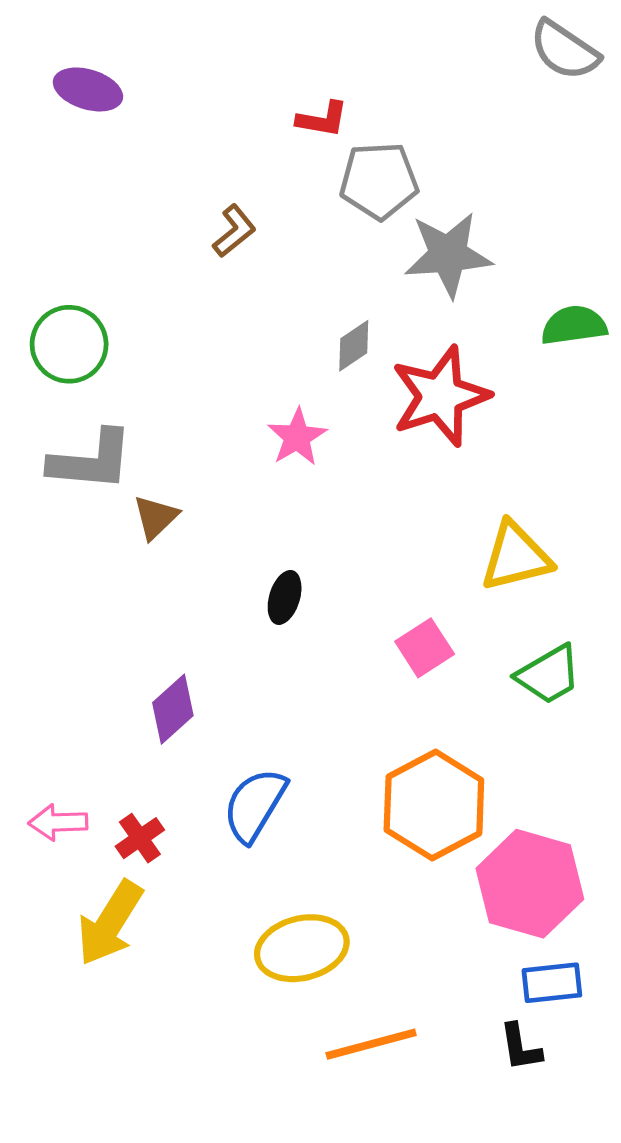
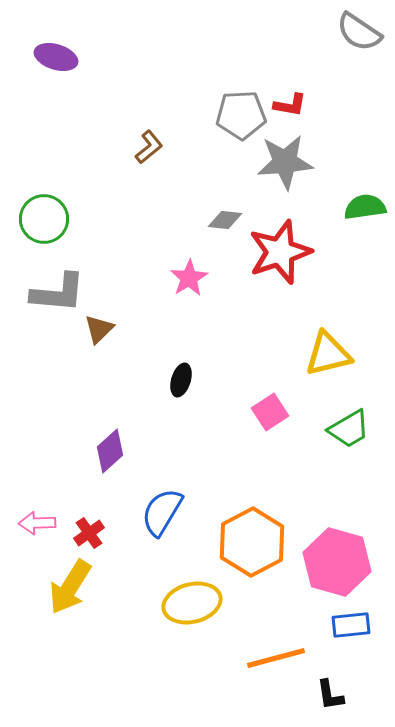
red L-shape: (322, 119) -> (290, 105), moved
gray diamond: (354, 346) -> (225, 220), turned 40
orange hexagon: (434, 805) -> (252, 542), moved
orange line: (371, 1044) -> (276, 658), moved
black L-shape: (520, 1047) -> (330, 695), moved

